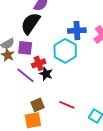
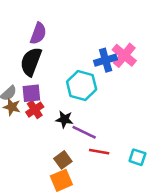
blue cross: (77, 31) -> (106, 60), moved
red cross: (39, 63) -> (35, 110), moved
purple line: (25, 75) -> (84, 132), moved

